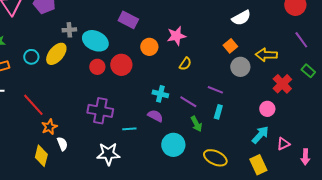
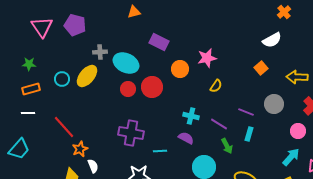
gray circle: (240, 67) -> (274, 104), moved

